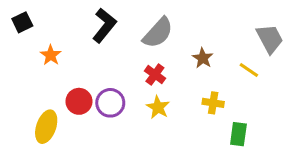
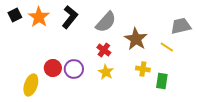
gray trapezoid: (270, 39) -> (181, 26), turned -75
orange star: (51, 55) -> (39, 17), moved, size x1.5
brown star: (203, 58) -> (136, 39), size x1.6
green rectangle: (238, 134) -> (162, 81), moved

